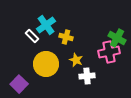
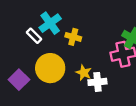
yellow star: (76, 60) -> (84, 73), moved
purple square: (19, 84) -> (19, 80), moved

